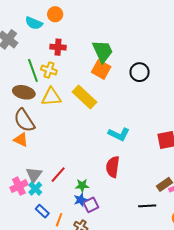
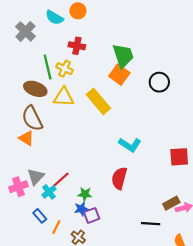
cyan cross: (35, 189) -> (49, 192), moved

